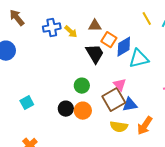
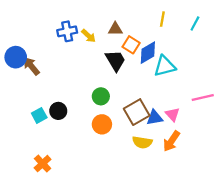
brown arrow: (17, 18) -> (31, 66), moved
yellow line: (147, 19) -> (162, 19), moved, turned 40
pink triangle: (120, 85) -> (173, 114), moved
black circle: (66, 109) -> (58, 111), moved

